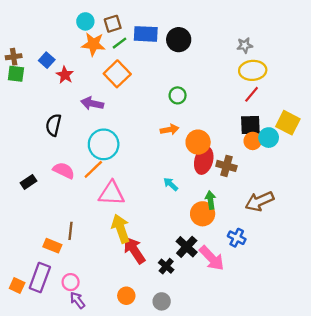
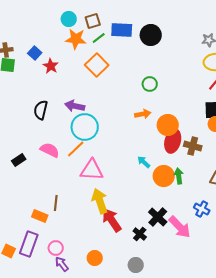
purple arrow: (92, 103) -> (75, 106), moved
orange circle: (203, 214) -> (164, 176), moved
orange circle: (126, 296) -> (95, 258), moved

